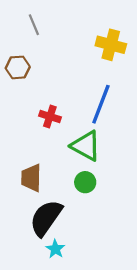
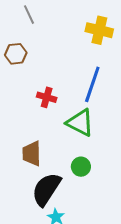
green circle: (85, 182) -> (81, 167), moved

